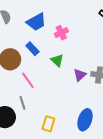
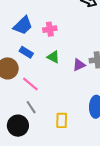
pink cross: (61, 33) -> (50, 29), turned 32
purple triangle: (80, 75) -> (79, 65), turned 32

